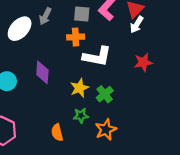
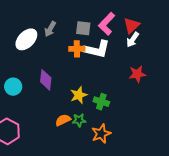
white L-shape: (97, 56) -> (97, 49), moved
green cross: (105, 94) -> (101, 102), turned -35
orange semicircle: (57, 132) -> (63, 120), moved, turned 77

